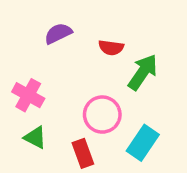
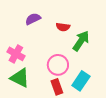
green triangle: (35, 137) -> (20, 78), size x1.5
red rectangle: (83, 153) -> (57, 87), moved

